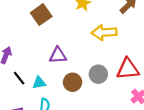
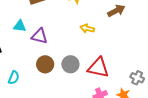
yellow arrow: (104, 32) -> (87, 28), size x0.6
cyan triangle: (39, 83) -> (20, 26), moved

